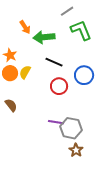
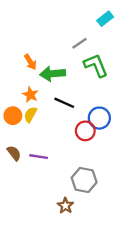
orange star: (10, 55) -> (30, 95), moved
red circle: (59, 86) -> (85, 131), moved
purple line: (56, 122) -> (39, 157), moved
brown star: (76, 150) -> (65, 206), moved

